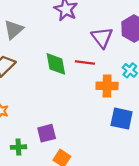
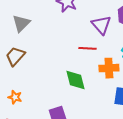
green diamond: (56, 64) -> (76, 80), moved

